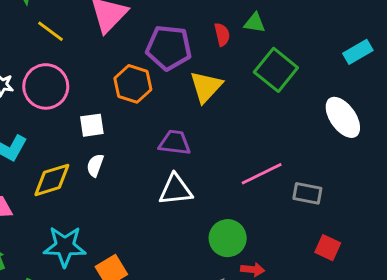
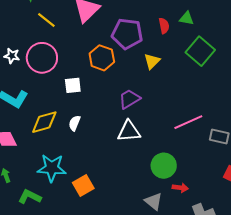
yellow triangle: (206, 87) -> (152, 61), size x0.7
purple trapezoid: (175, 143) -> (129, 99), turned -40
white semicircle: (95, 165) -> (75, 123), moved

